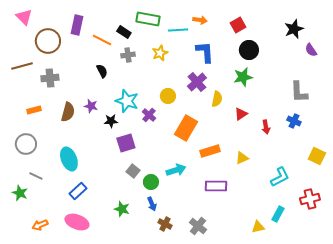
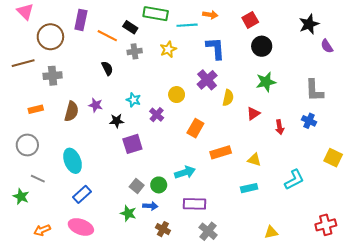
green star: (243, 77) -> (266, 82), moved
cyan star: (127, 101) -> (133, 100), size x0.6
orange rectangle: (186, 128) -> (195, 128), size x0.7
yellow triangle: (242, 158) -> (254, 160), turned 40
gray square: (133, 171) -> (137, 186), moved
purple rectangle: (216, 186) -> (194, 204), moved
red cross: (310, 199) -> (326, 225), moved
blue arrow: (152, 204) -> (150, 206), moved, turned -64
cyan rectangle: (278, 214) -> (249, 188), moved, turned 49
brown cross: (165, 224) -> (163, 229), moved

